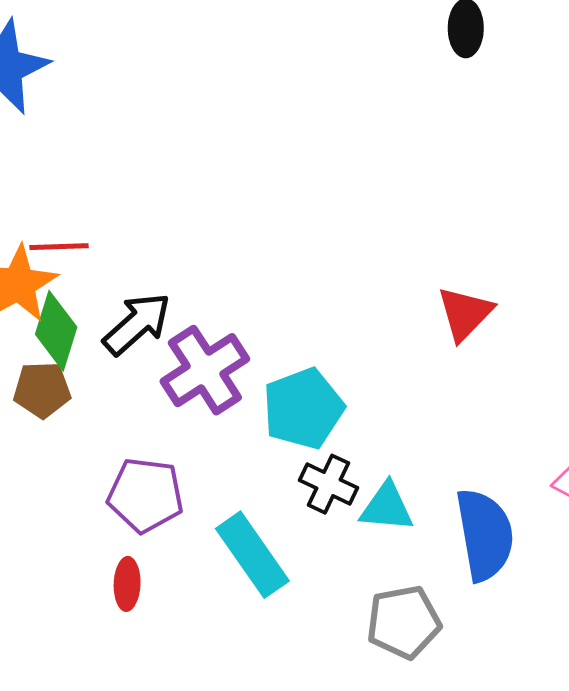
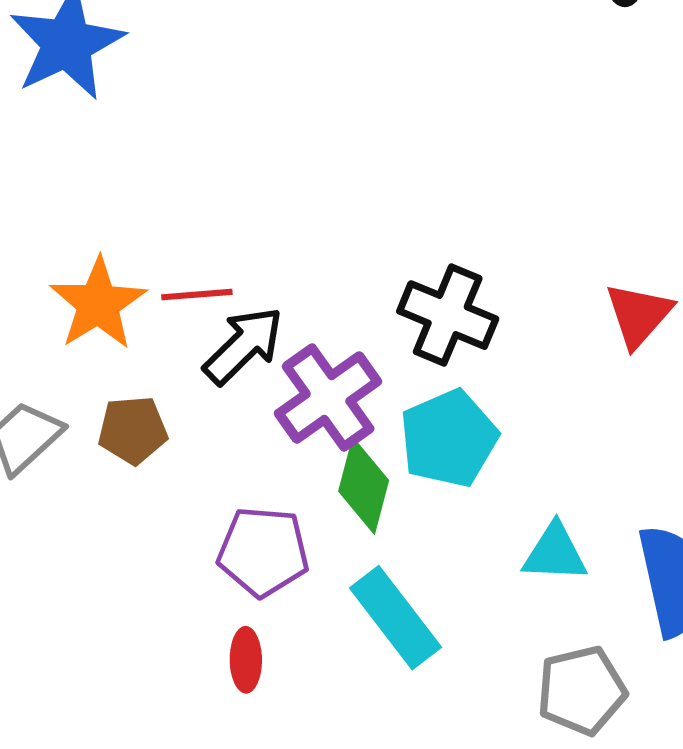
red line: (59, 247) -> (197, 295), moved
green diamond: (56, 331) -> (364, 486), moved
black cross: (329, 484) -> (448, 315), moved, size x1.4

